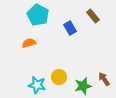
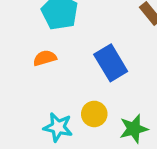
blue rectangle: (70, 28) -> (111, 63), moved, size x1.5

